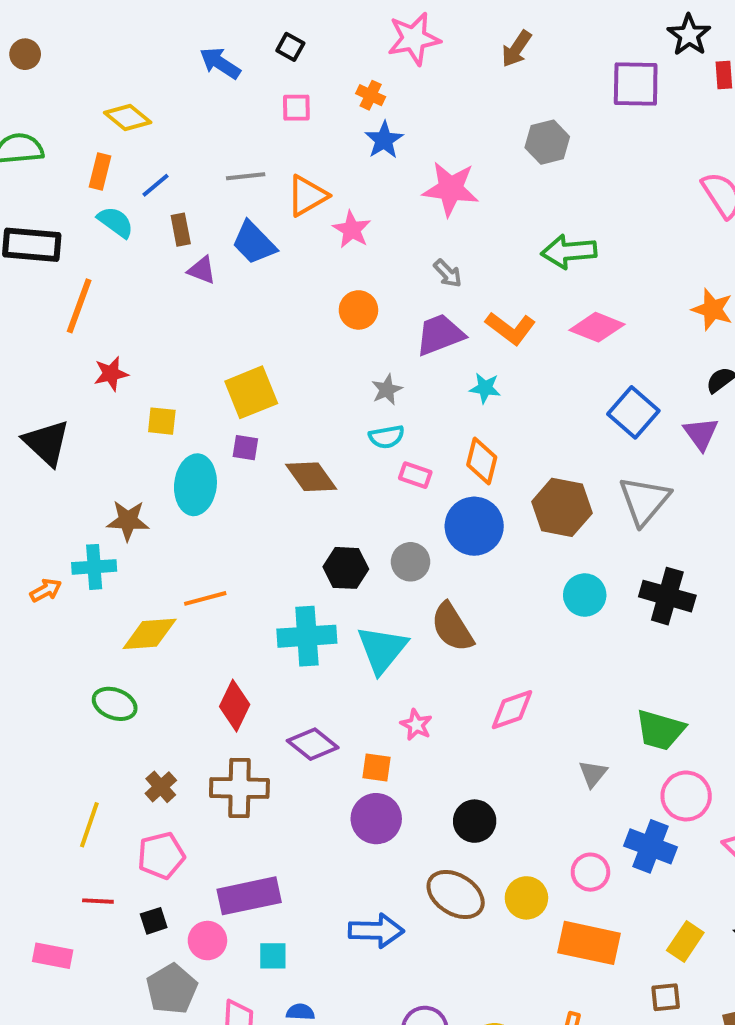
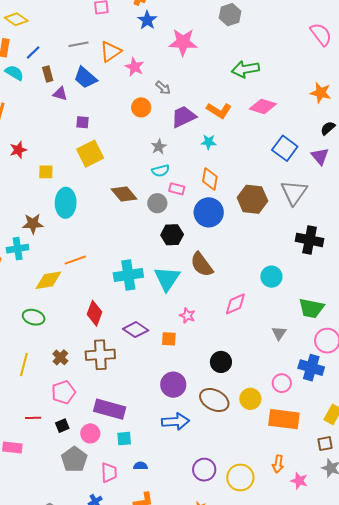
gray arrow: (448, 273) -> (163, 88), moved
purple square: (245, 448) -> (82, 122), moved
gray circle: (411, 562) -> (157, 203), moved
black hexagon: (346, 568) -> (172, 235), moved
cyan circle: (585, 595) -> (271, 277), moved
purple circle: (376, 819) -> (173, 385), moved
yellow line: (89, 825) -> (24, 365), moved
purple rectangle: (249, 896) -> (110, 409), turned 32

